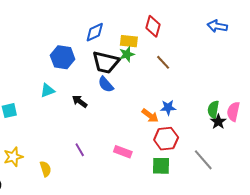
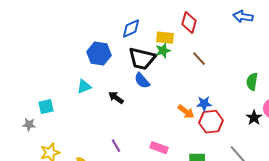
blue arrow: (217, 26) -> (243, 17), moved
green semicircle: (213, 110) -> (252, 82), moved
red hexagon: (166, 139) -> (211, 122), moved

